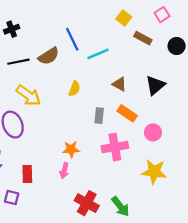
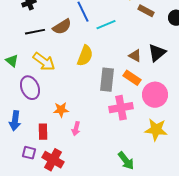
brown triangle: (119, 84) -> (135, 56), moved
yellow semicircle: (74, 89) -> (85, 56), size x1.5
gray rectangle: (99, 116) -> (107, 80), size x1.6
pink circle: (153, 132) -> (155, 95), size x1.6
orange star: (71, 149) -> (61, 110), moved
red cross: (87, 203) -> (53, 160), moved

